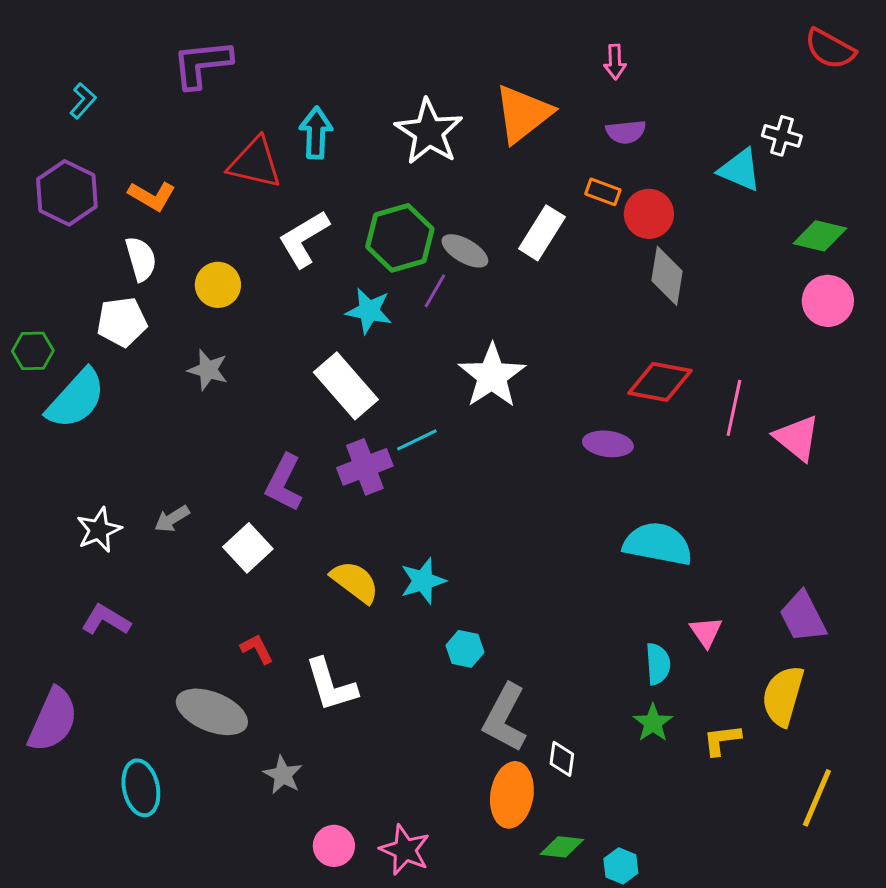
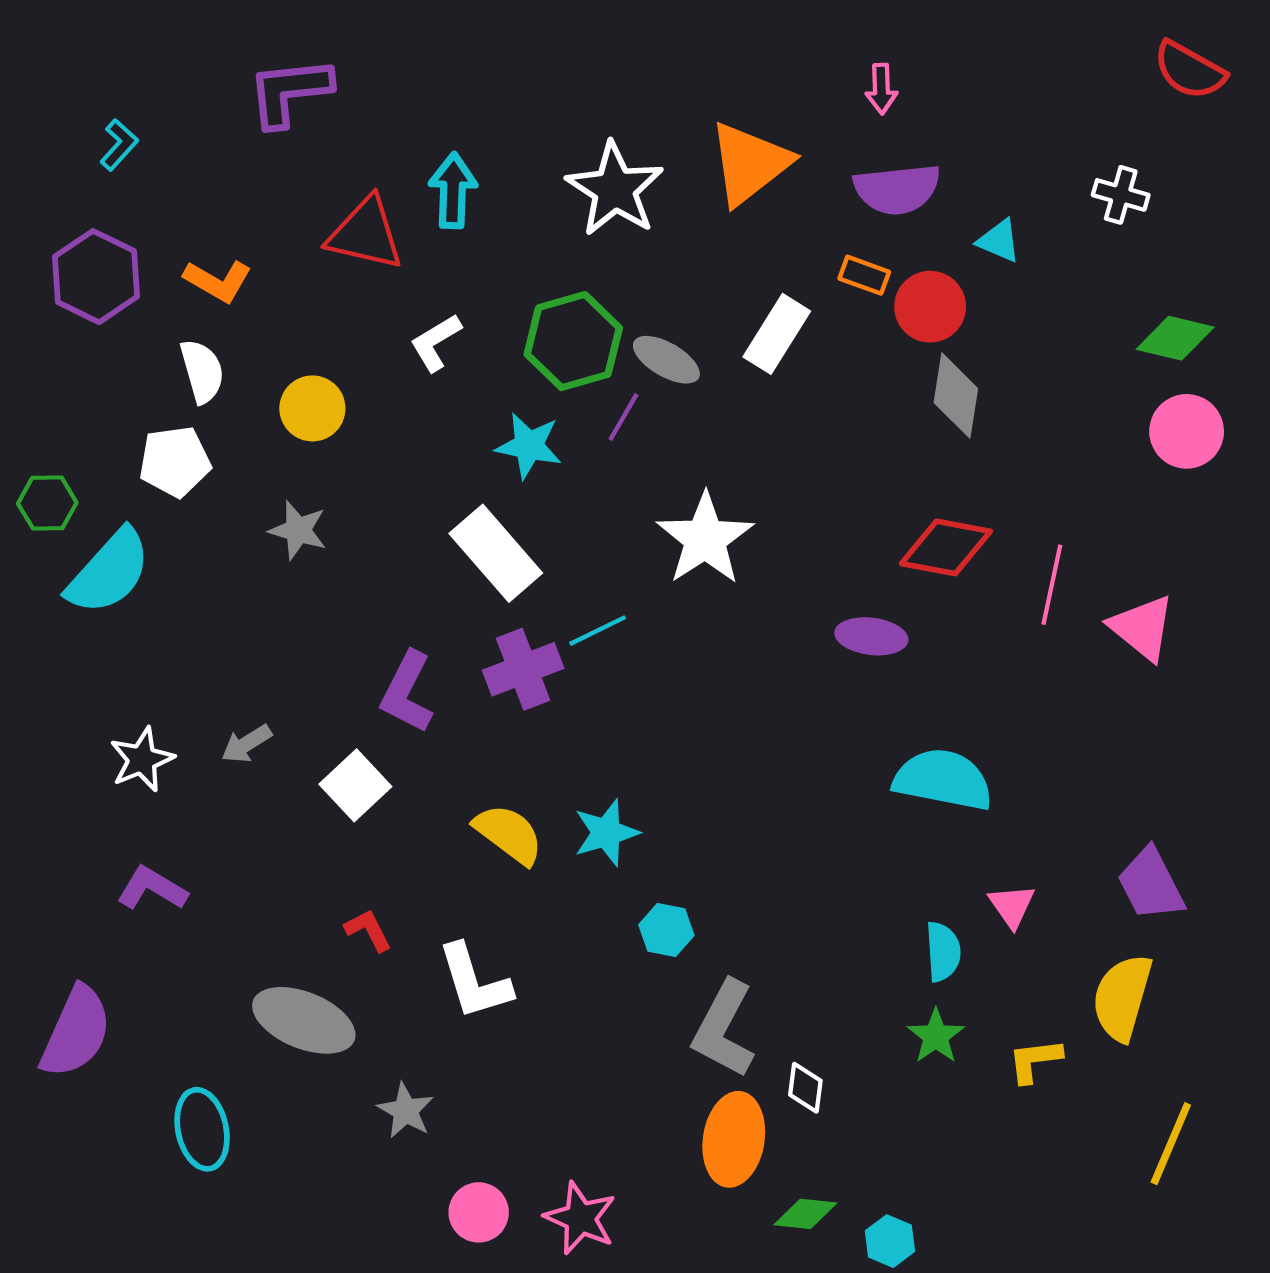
purple semicircle: (626, 132) -> (897, 189), size x1.5
cyan triangle: (740, 170) -> (999, 241), moved, size x0.7
white L-shape: (304, 239) -> (436, 343), size x0.7

